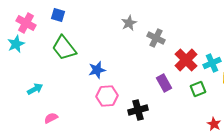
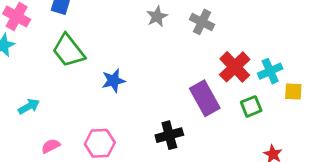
gray cross: (156, 38) -> (202, 22), moved
purple rectangle: (164, 83) -> (205, 98), size x1.4
pink hexagon: (107, 96) -> (100, 143), moved

